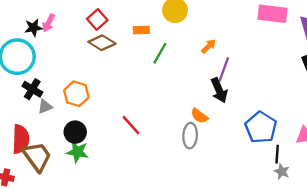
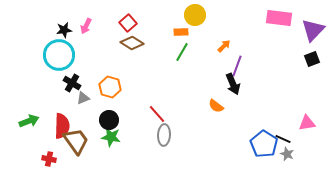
black star: (33, 28) -> (64, 30), moved
orange rectangle: (141, 30) -> (181, 32), moved
blue pentagon: (261, 127) -> (264, 144), moved
gray ellipse: (190, 136) -> (164, 135), moved
black line: (277, 154) -> (283, 139), turned -70

